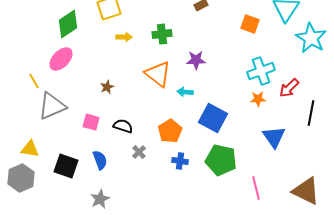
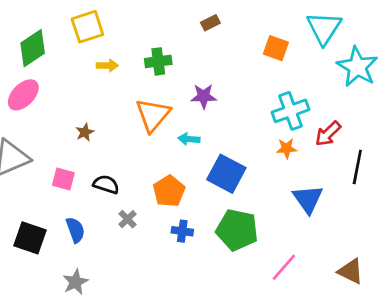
orange triangle: (158, 74) -> (153, 115), turned 32
pink line: (256, 188) -> (284, 267), turned 55
brown triangle: (306, 191) -> (351, 271), size x0.7

